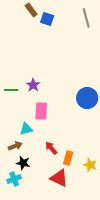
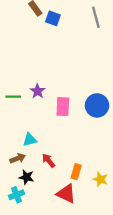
pink rectangle: (41, 111) -> (63, 107), moved
red arrow: (51, 148) -> (49, 161), moved

